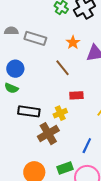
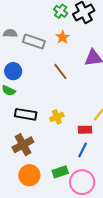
orange star: (73, 42) -> (63, 37), moved
red rectangle: (76, 95) -> (85, 130), moved
brown cross: (48, 134) -> (23, 145), moved

